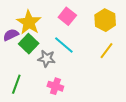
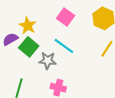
yellow star: (29, 22) -> (28, 26), size x0.7

